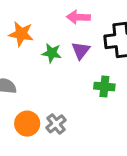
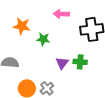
purple triangle: (81, 50) -> (62, 63), moved

